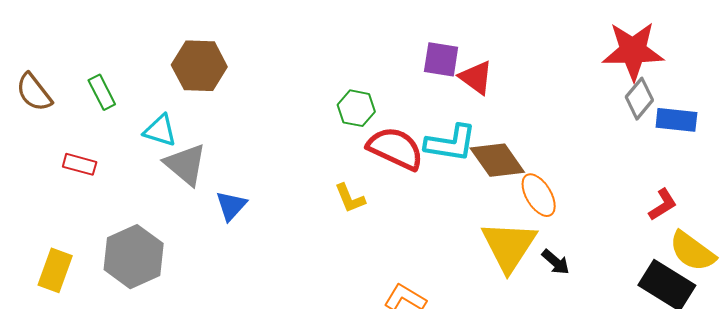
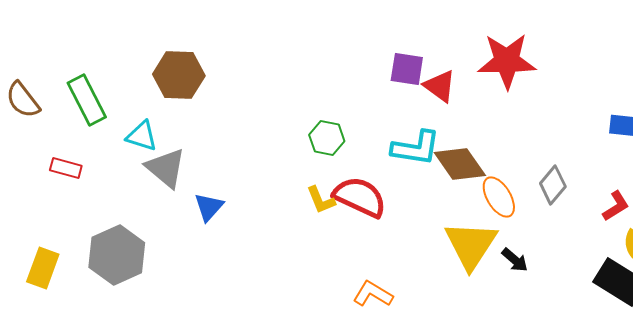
red star: (633, 51) -> (507, 61), moved
green rectangle: (102, 92) -> (87, 100), size x1.5
gray diamond: (639, 99) -> (553, 185), moved
green hexagon: (356, 108) -> (327, 138), moved
red semicircle: (395, 148) -> (360, 197), moved

